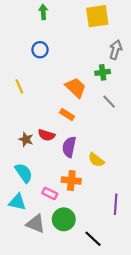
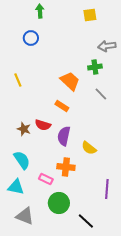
yellow square: (97, 16) -> (90, 15), size x0.6
blue circle: (40, 50) -> (31, 38), moved
gray arrow: (116, 50) -> (107, 46), turned -114
gray triangle: (36, 224) -> (25, 216), moved

